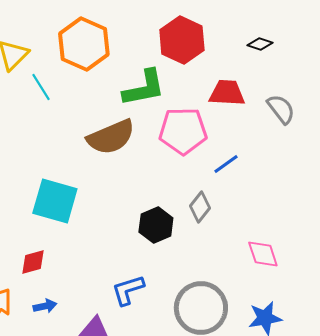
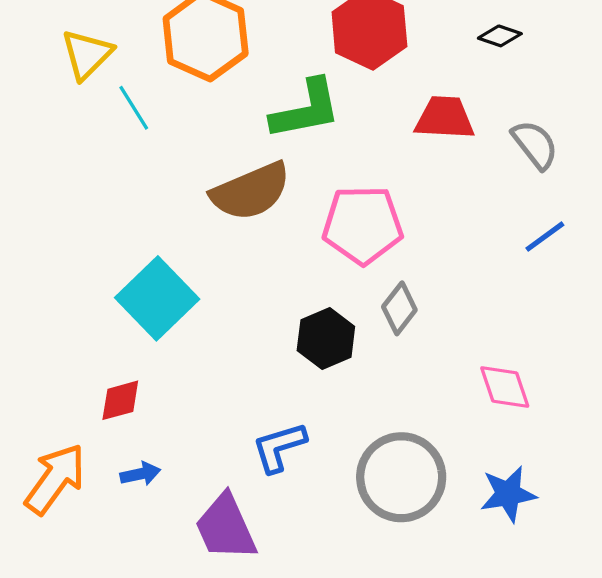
pink pentagon: (183, 131) -> (363, 225), moved
blue line: (226, 164) -> (545, 237), moved
cyan square: (55, 201) -> (157, 298), turned 30

